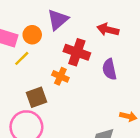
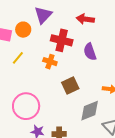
yellow line: (22, 58) -> (18, 58), moved
brown square: (36, 97) -> (70, 85), moved

